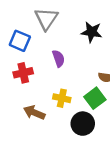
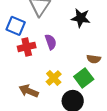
red cross: (23, 73) -> (27, 47), moved
yellow cross: (62, 98) -> (54, 78), turned 35

